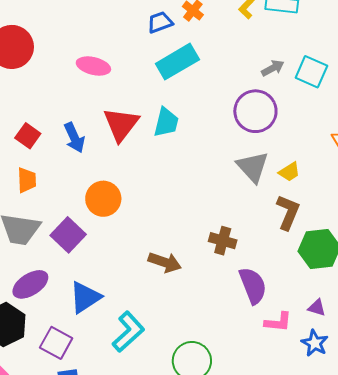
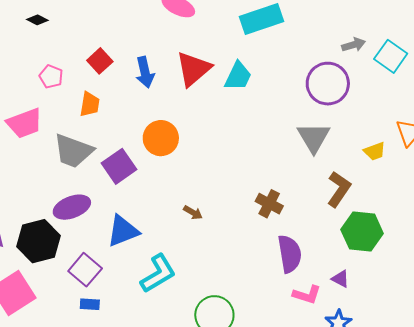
yellow trapezoid: (289, 172) -> (375, 151), moved
brown arrow: (165, 262) -> (193, 213), moved, size x0.6
purple triangle: (317, 308) -> (340, 279), moved

